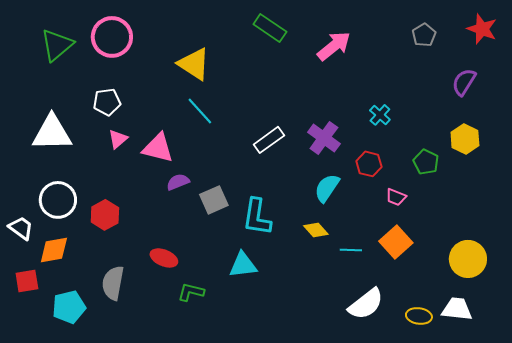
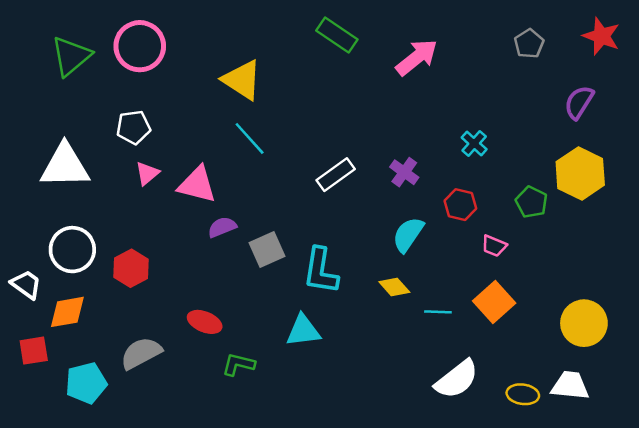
purple cross: (324, 138) -> (404, 172), size x0.7
yellow hexagon: (465, 139) -> (580, 173), size x1.4
gray semicircle: (113, 283) -> (141, 353), turned 52

